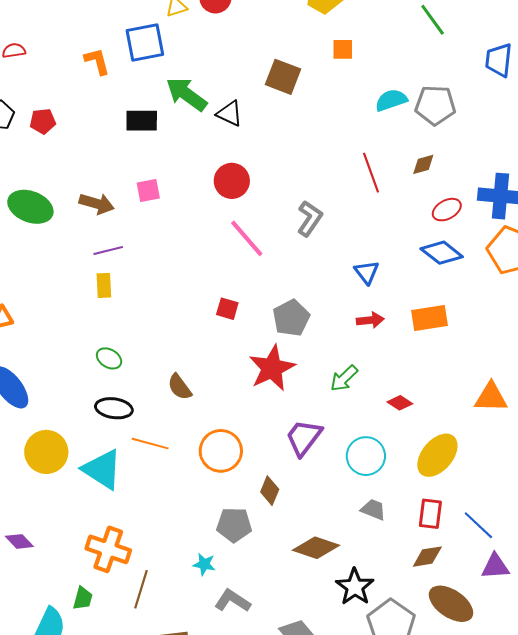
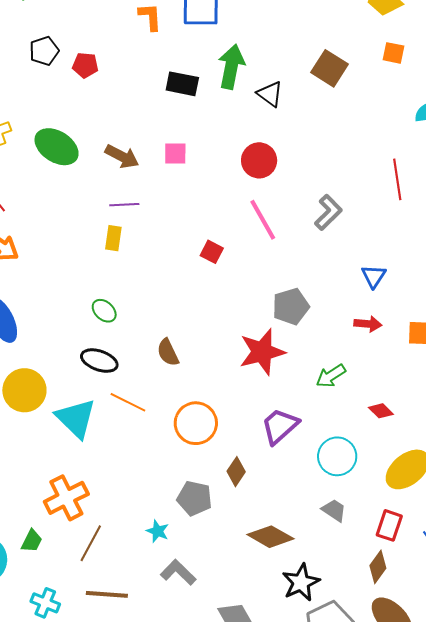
green arrow: (186, 94) -> (231, 67), turned 54
red square: (227, 309) -> (212, 252), moved
orange cross: (108, 549) -> (66, 498), turned 33
brown diamond: (427, 557) -> (378, 567), turned -56

